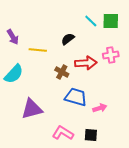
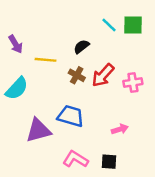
pink cross: (111, 55) -> (133, 83), moved
red arrow: (86, 63) -> (103, 75), turned 135
brown cross: (62, 72) -> (77, 75), moved
blue trapezoid: (76, 97) -> (71, 116), moved

